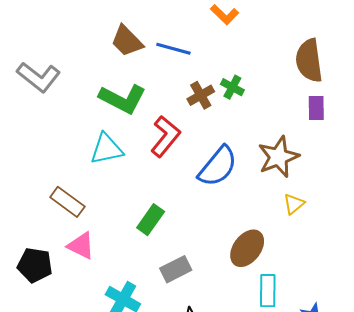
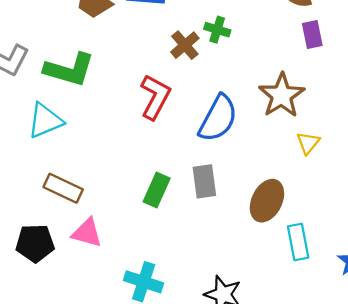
green L-shape: (123, 99) -> (69, 70), moved
cyan triangle: (107, 149) -> (45, 121), moved
black pentagon: (35, 265) -> (35, 243), moved
gray rectangle: (176, 269) -> (204, 181), moved, turned -60

